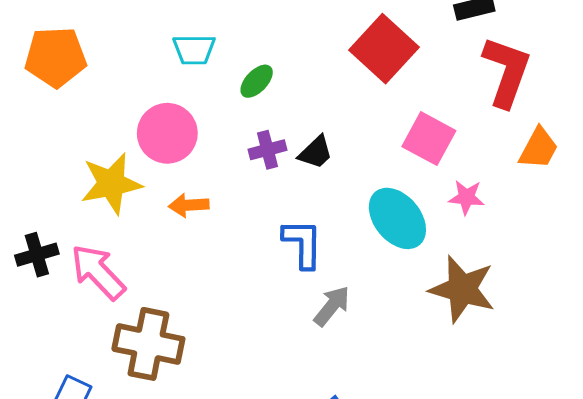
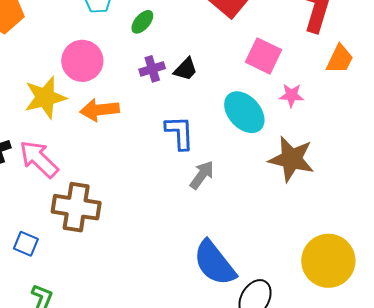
orange arrow: (189, 205) -> (99, 110), size x1.4

